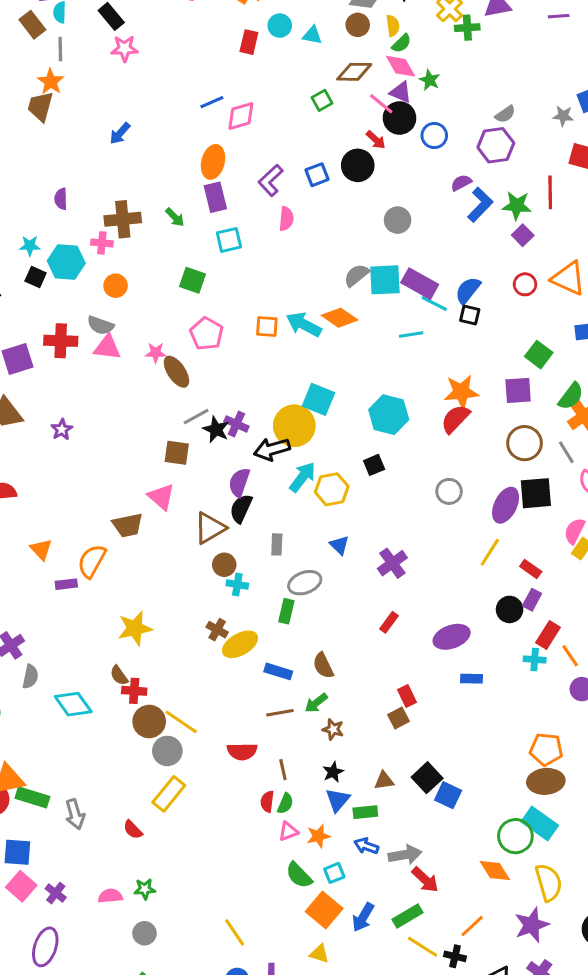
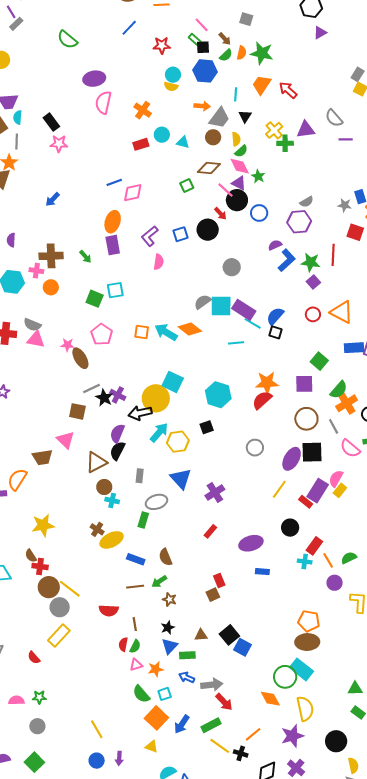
red rectangle: (249, 42) -> (141, 144), turned 56
cyan square: (229, 240) -> (115, 290), moved
orange circle: (116, 286) -> (51, 287), moved
blue triangle: (339, 545) -> (181, 479), size x1.6
purple rectangle: (532, 600) -> (318, 491), moved, size x1.6

